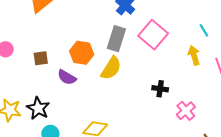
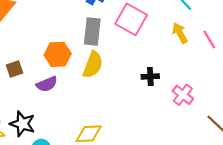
purple semicircle: (67, 77) -> (47, 84), turned -42

